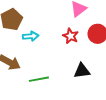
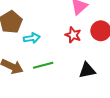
green line: (39, 79) -> (43, 65), moved

